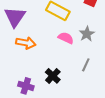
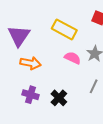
purple cross: (26, 86) -> (31, 95), moved

